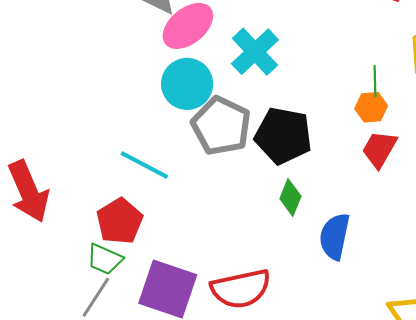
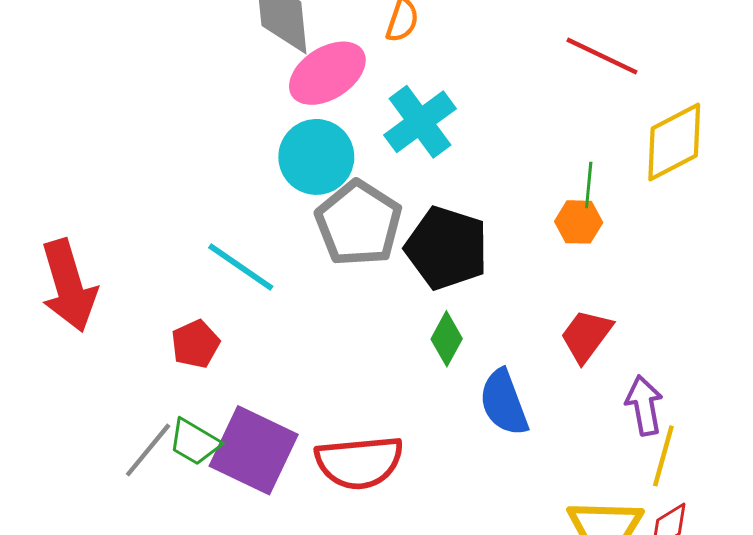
red trapezoid: (379, 149) -> (586, 336), moved
red pentagon: (120, 221) -> (195, 344), size x0.7
blue semicircle: (335, 236) -> (504, 403), turned -39
green trapezoid: (105, 259) -> (194, 442), moved

